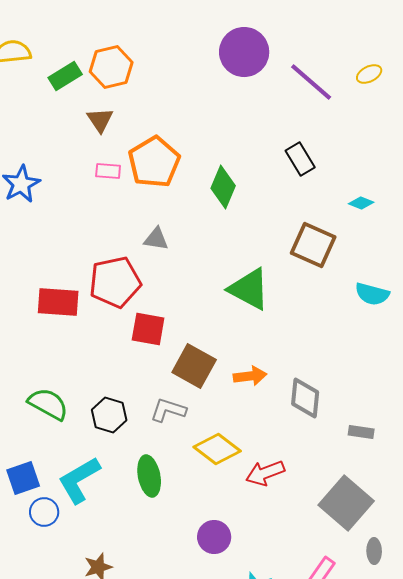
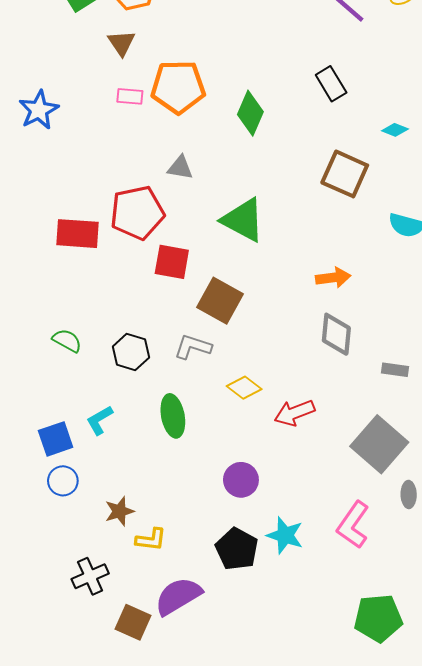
orange pentagon: (154, 162) -> (178, 87), turned 30
green triangle: (249, 289) -> (243, 220), moved
orange arrow: (250, 376) -> (333, 278), moved
green semicircle: (48, 404) -> (67, 340), size x0.7
yellow diamond: (217, 449) -> (244, 388), size x0.7
blue square: (23, 478) -> (56, 439), moved
cyan L-shape: (79, 480) -> (100, 420), size x0.6
blue circle: (44, 512) -> (63, 481), moved

